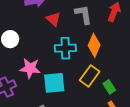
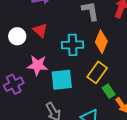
red triangle: (53, 19) -> (40, 30), moved
green rectangle: (109, 87) -> (109, 91), moved

